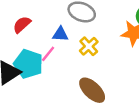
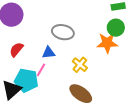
yellow cross: (89, 46) -> (80, 65), moved

